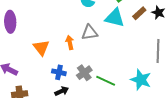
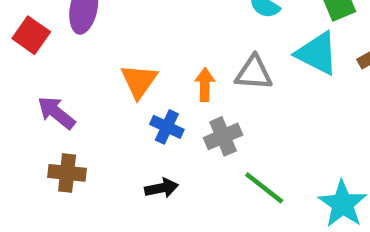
blue cross: (59, 72) -> (167, 127), moved
gray cross: (84, 73) -> (223, 136), moved

